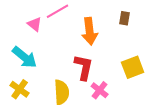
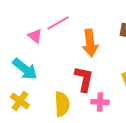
pink cross: (100, 90) -> (100, 102), turned -36

